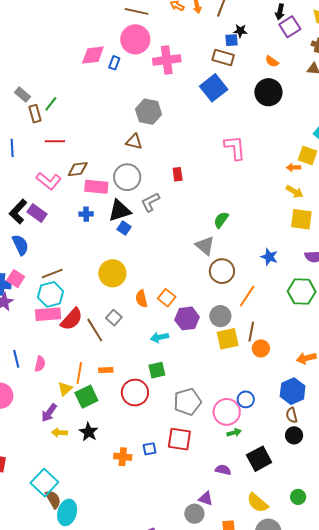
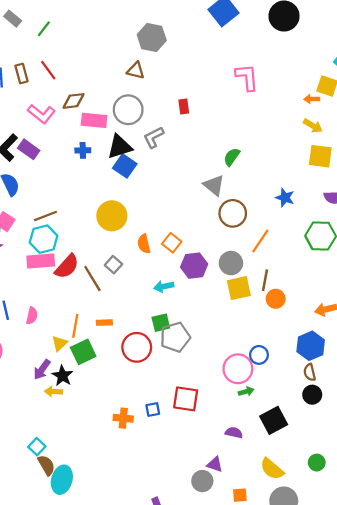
brown rectangle: (35, 114) -> (21, 73), moved
red line: (55, 141) -> (48, 70), turned 54
blue square: (124, 228) -> (125, 166), size x1.5
gray pentagon: (187, 402) -> (175, 337), moved
black star: (89, 432) -> (62, 376), moved
cyan square: (44, 483) -> (37, 447), size x0.6

